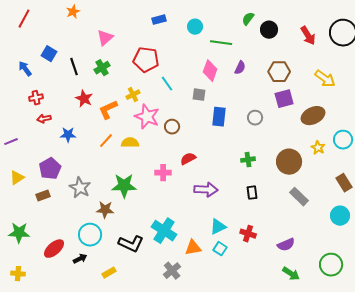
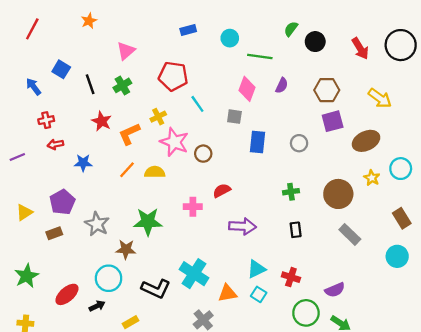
purple line: (11, 142) -> (17, 157), moved
green star: (19, 233) -> (27, 276), turned -30
green circle: (331, 265) -> (306, 313), moved

